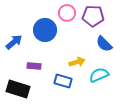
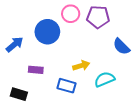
blue semicircle: (104, 44) -> (121, 47), moved
black rectangle: (18, 89) -> (19, 94), size x0.7

